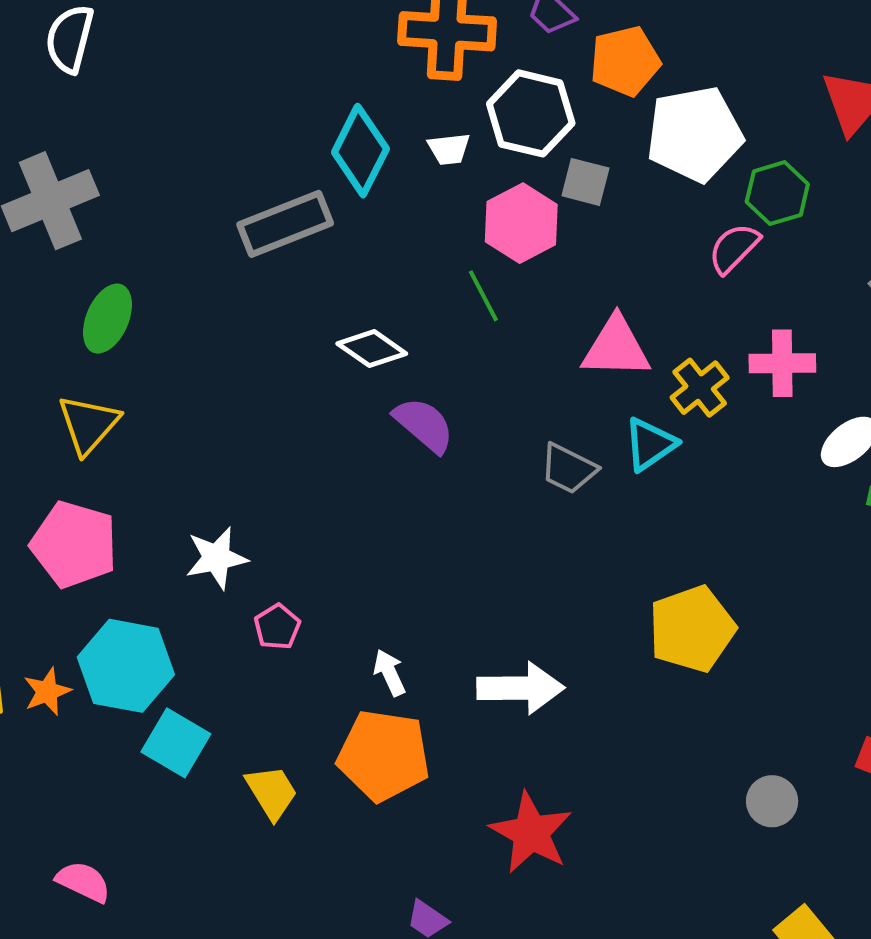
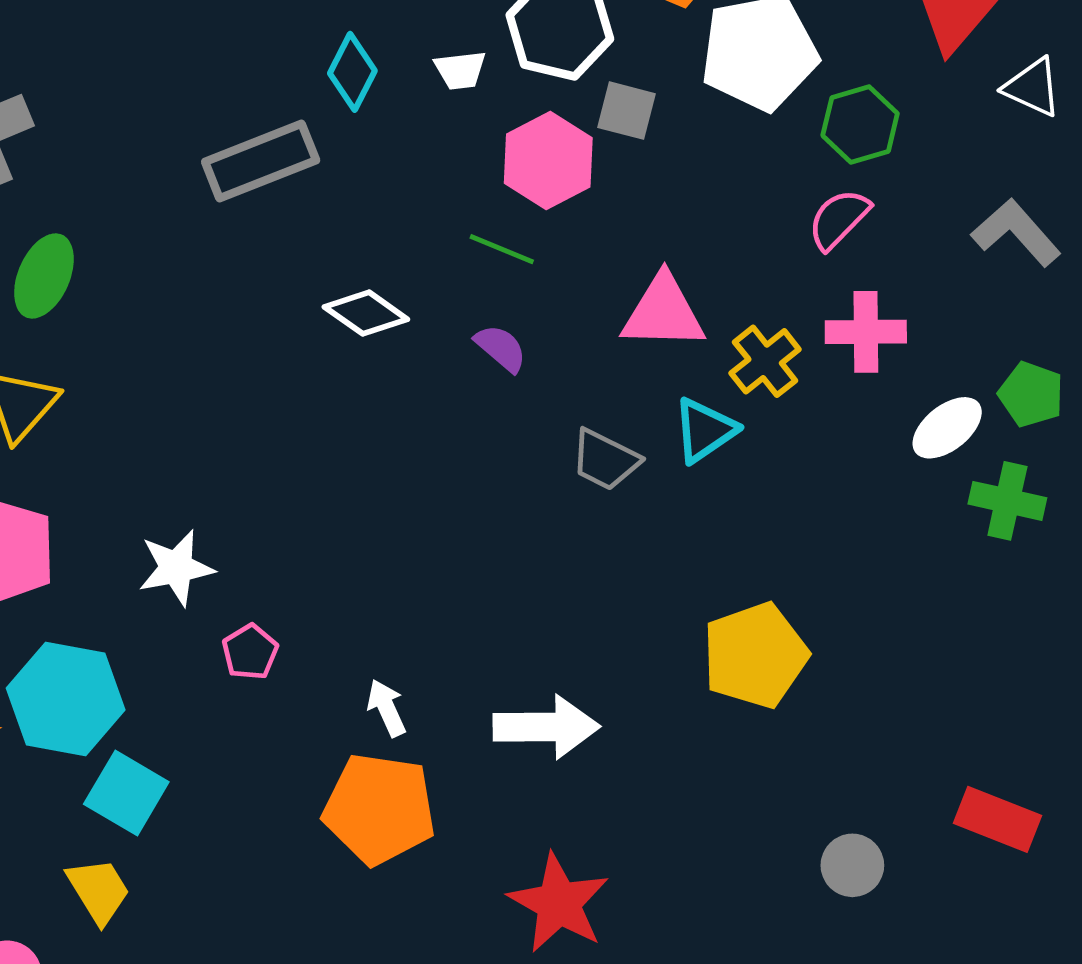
cyan diamond: (360, 151) -> (352, 72), size x0.7
pink semicircle: (734, 248) -> (839, 219), moved
green line: (483, 296) -> (502, 249), turned -40
purple semicircle: (424, 425) -> (501, 348), moved, size x0.7
yellow trapezoid: (272, 792) -> (99, 891), moved

